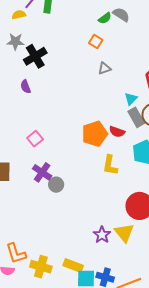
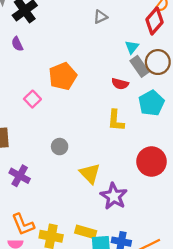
orange pentagon: (95, 134) -> (63, 76), moved
purple cross: (42, 172) -> (20, 176), moved
yellow triangle: (124, 233) -> (90, 174), moved
purple star: (102, 235) -> (114, 196), size x1.4

